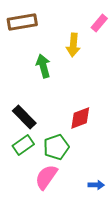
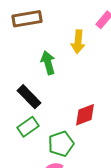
black rectangle: (24, 117) -> (29, 97), moved
green rectangle: (23, 145) -> (28, 127), moved

